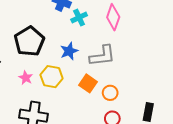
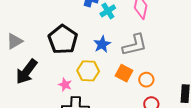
pink star: (26, 78) -> (65, 85), moved

